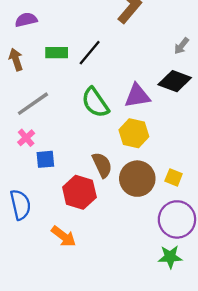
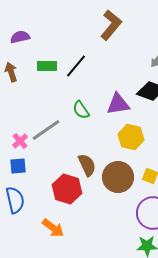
green semicircle: (95, 103) -> (81, 110), size x0.7
gray line: (33, 104) -> (46, 130), moved
yellow hexagon: (134, 133) -> (131, 137), moved
blue square: (45, 159) -> (18, 166), moved

